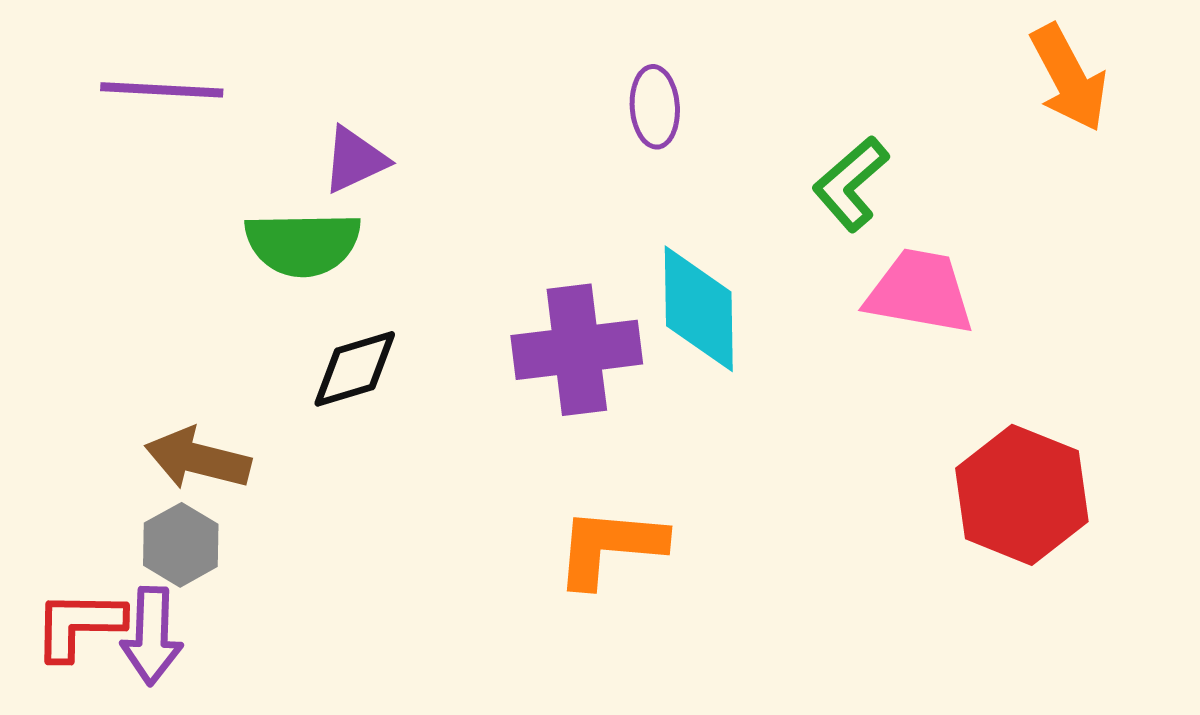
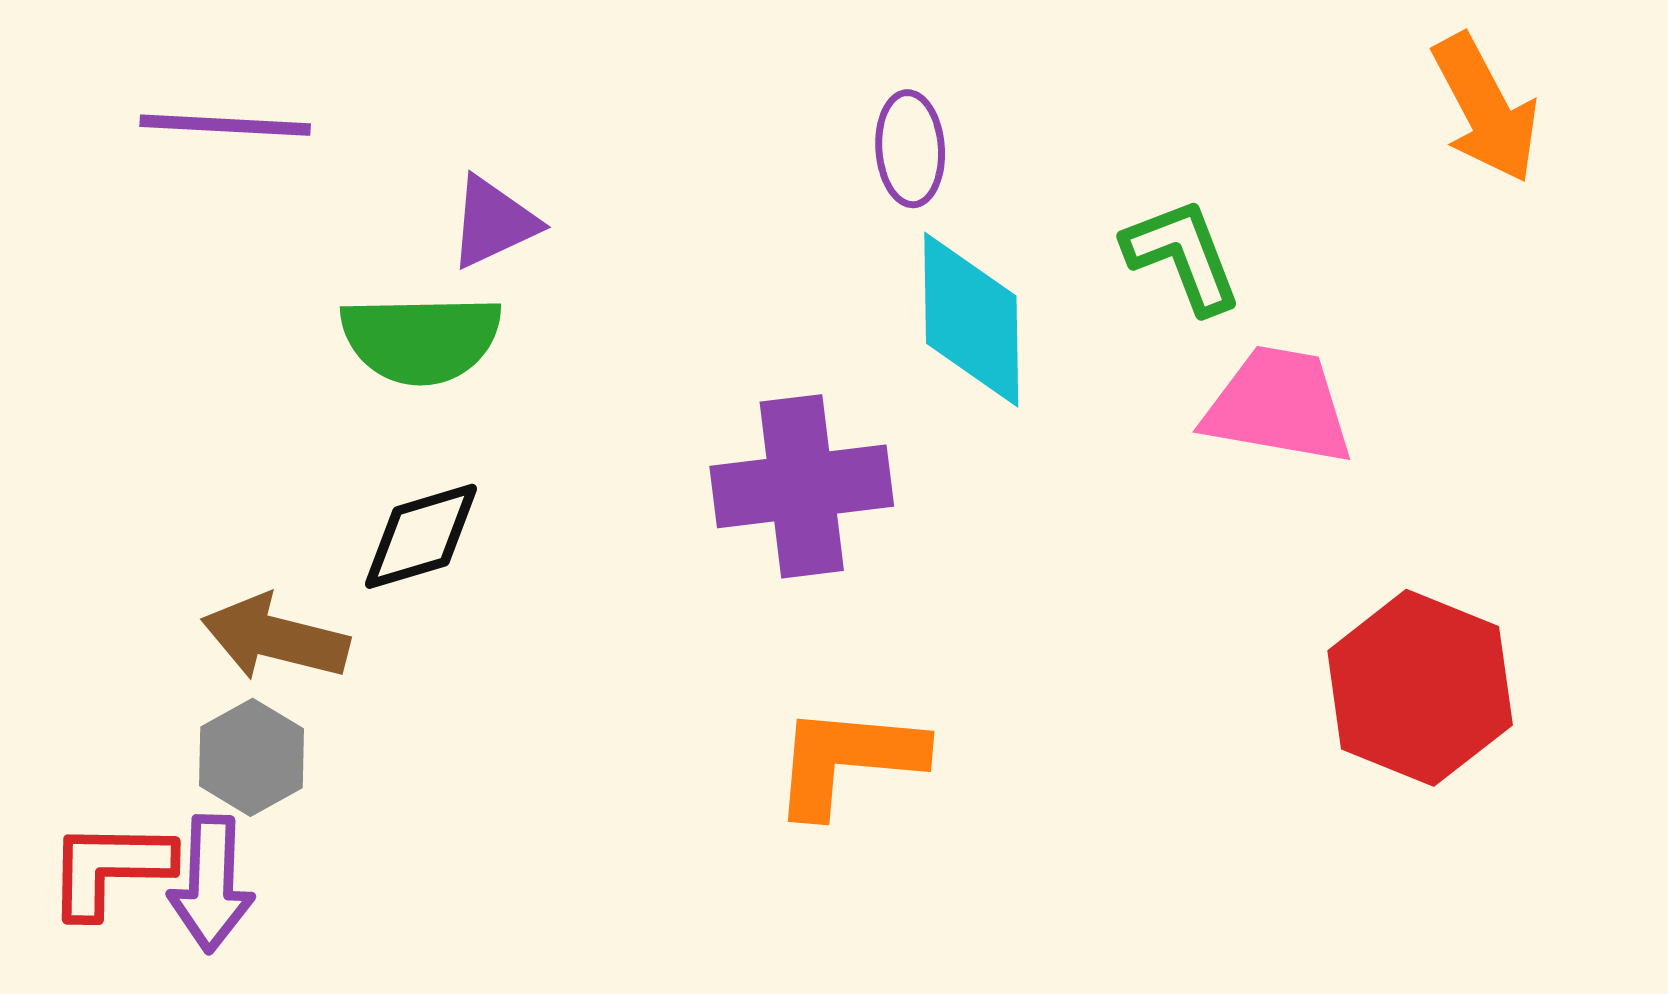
green L-shape: (851, 184) -> (1182, 256), turned 110
cyan diamond: (699, 309) -> (971, 320), moved
black diamond: (355, 369) -> (421, 536), moved

